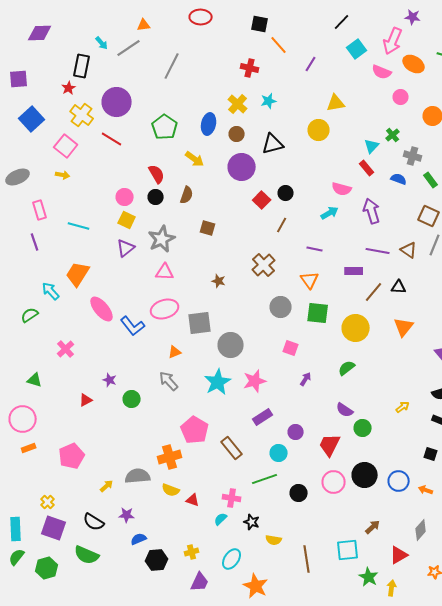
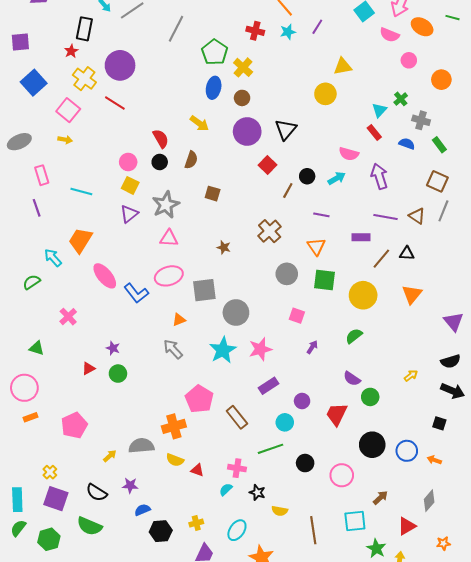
cyan star: (269, 101) -> (288, 32), moved
green pentagon: (165, 127) -> (215, 52), moved
black triangle: (273, 144) -> (286, 129), moved, turned -35
black circle: (286, 193) -> (307, 176), moved
green circle: (132, 399) -> (118, 374), moved
pink circle: (334, 482) -> (342, 475), moved

